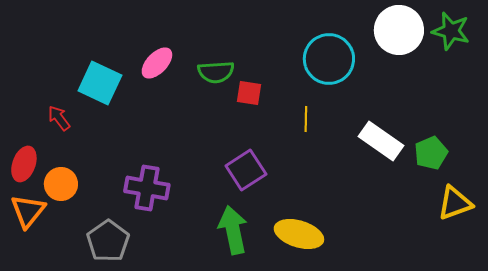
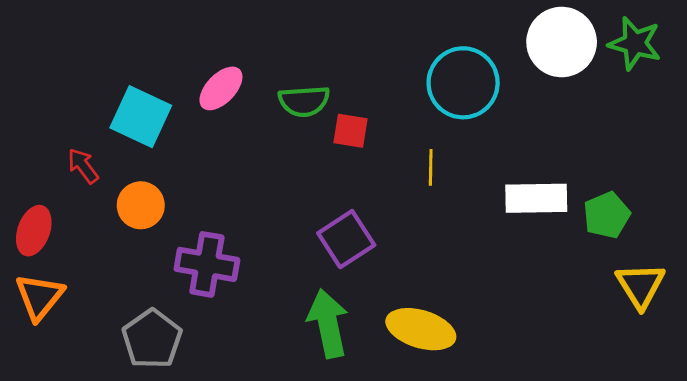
white rectangle: (381, 141) -> (536, 198), turned -36
orange circle: (61, 184) -> (141, 205), moved
yellow triangle: (455, 203) -> (640, 286), turned -42

